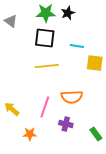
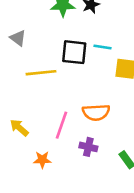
gray triangle: (11, 21) -> (18, 38), moved
black square: (45, 38) -> (74, 52), moved
yellow line: (47, 66) -> (41, 73), moved

